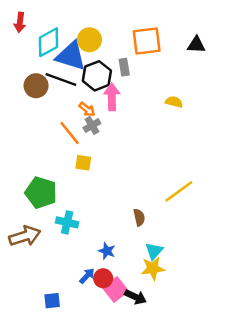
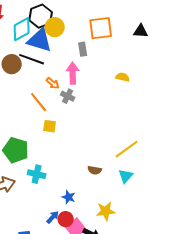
black hexagon: (97, 76) -> (41, 16), moved
gray cross: (92, 125) -> (68, 96), moved, turned -32
brown semicircle: (139, 217) -> (95, 170), turned 112
cyan triangle: (154, 251) -> (126, 176), moved

